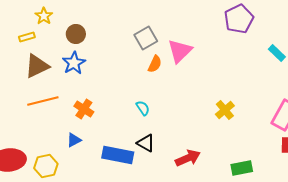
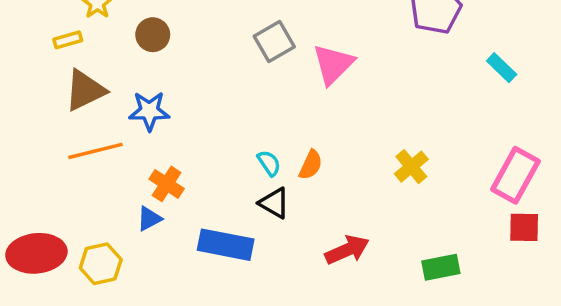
blue star: (74, 63) -> (149, 111), moved, turned 30
orange semicircle: (155, 64) -> (311, 165), moved
orange cross: (84, 109) -> (167, 184), moved
black triangle: (146, 143) -> (274, 203), moved

